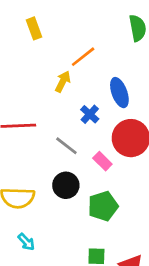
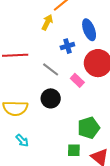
blue cross: (90, 114) -> (67, 46), turned 32
green pentagon: (103, 206) -> (89, 128), moved

